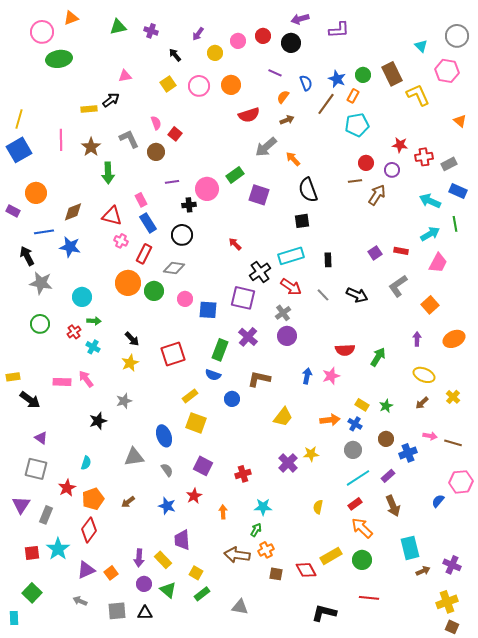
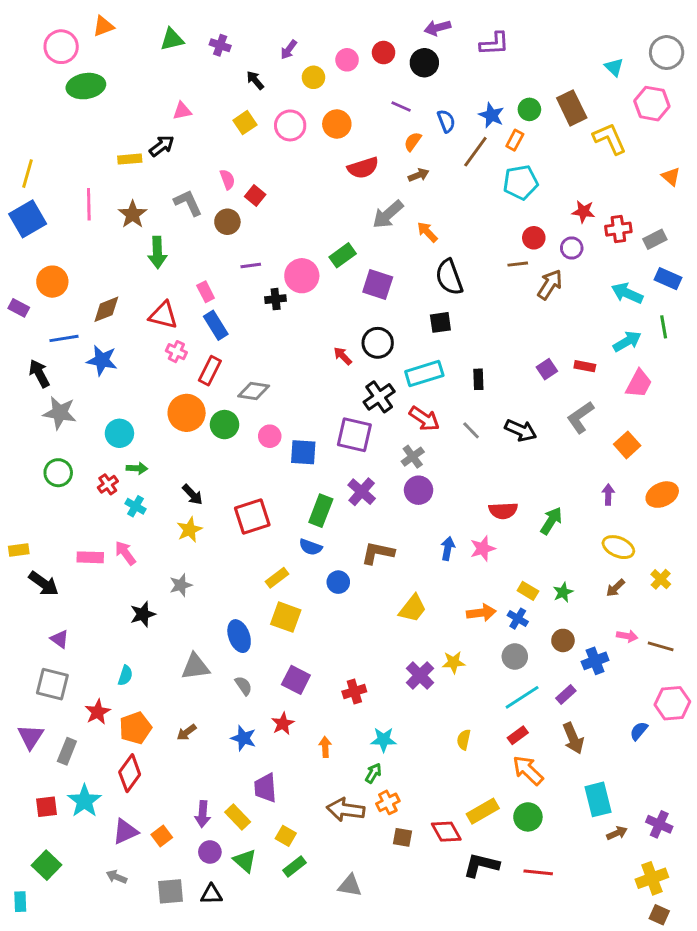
black circle: (182, 235) -> (378, 343), moved
black L-shape: (324, 613) -> (481, 865), moved

